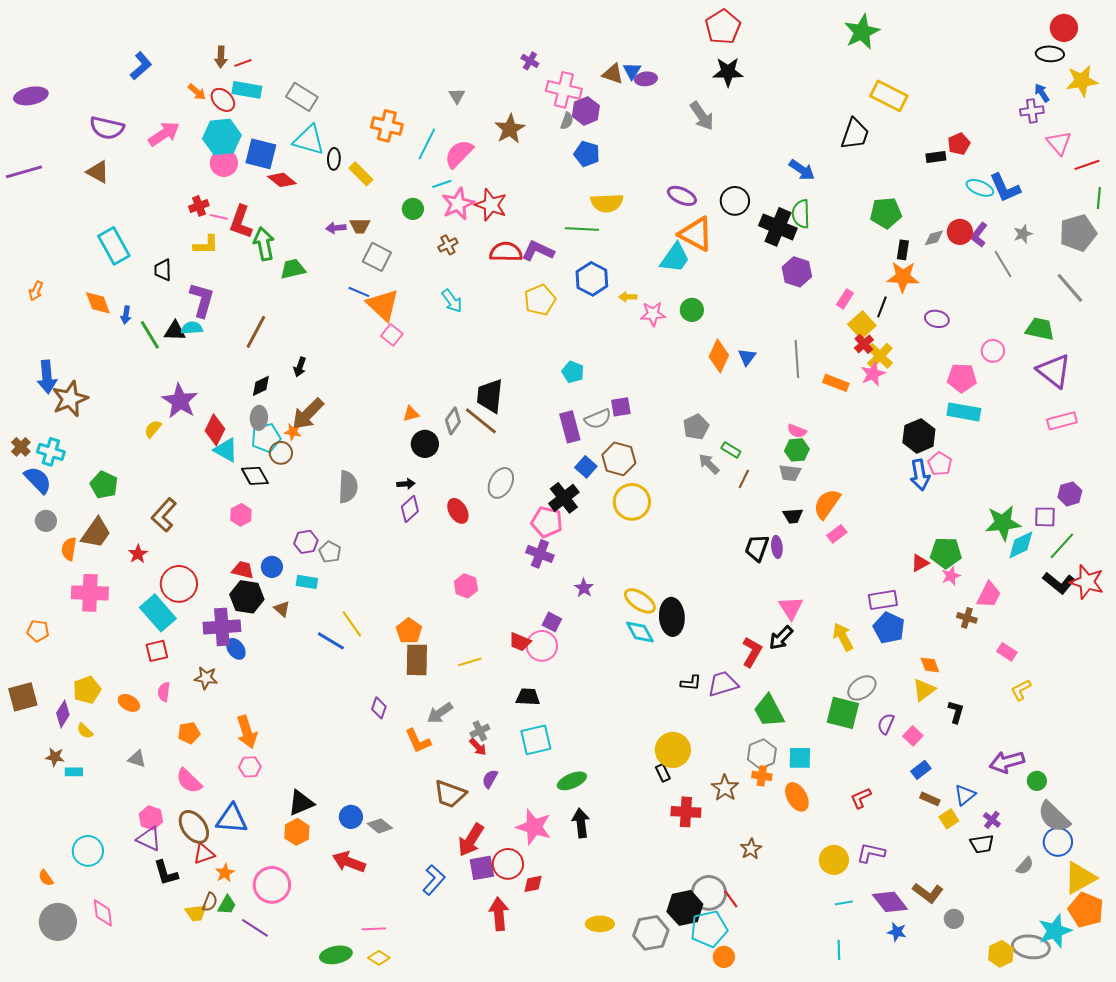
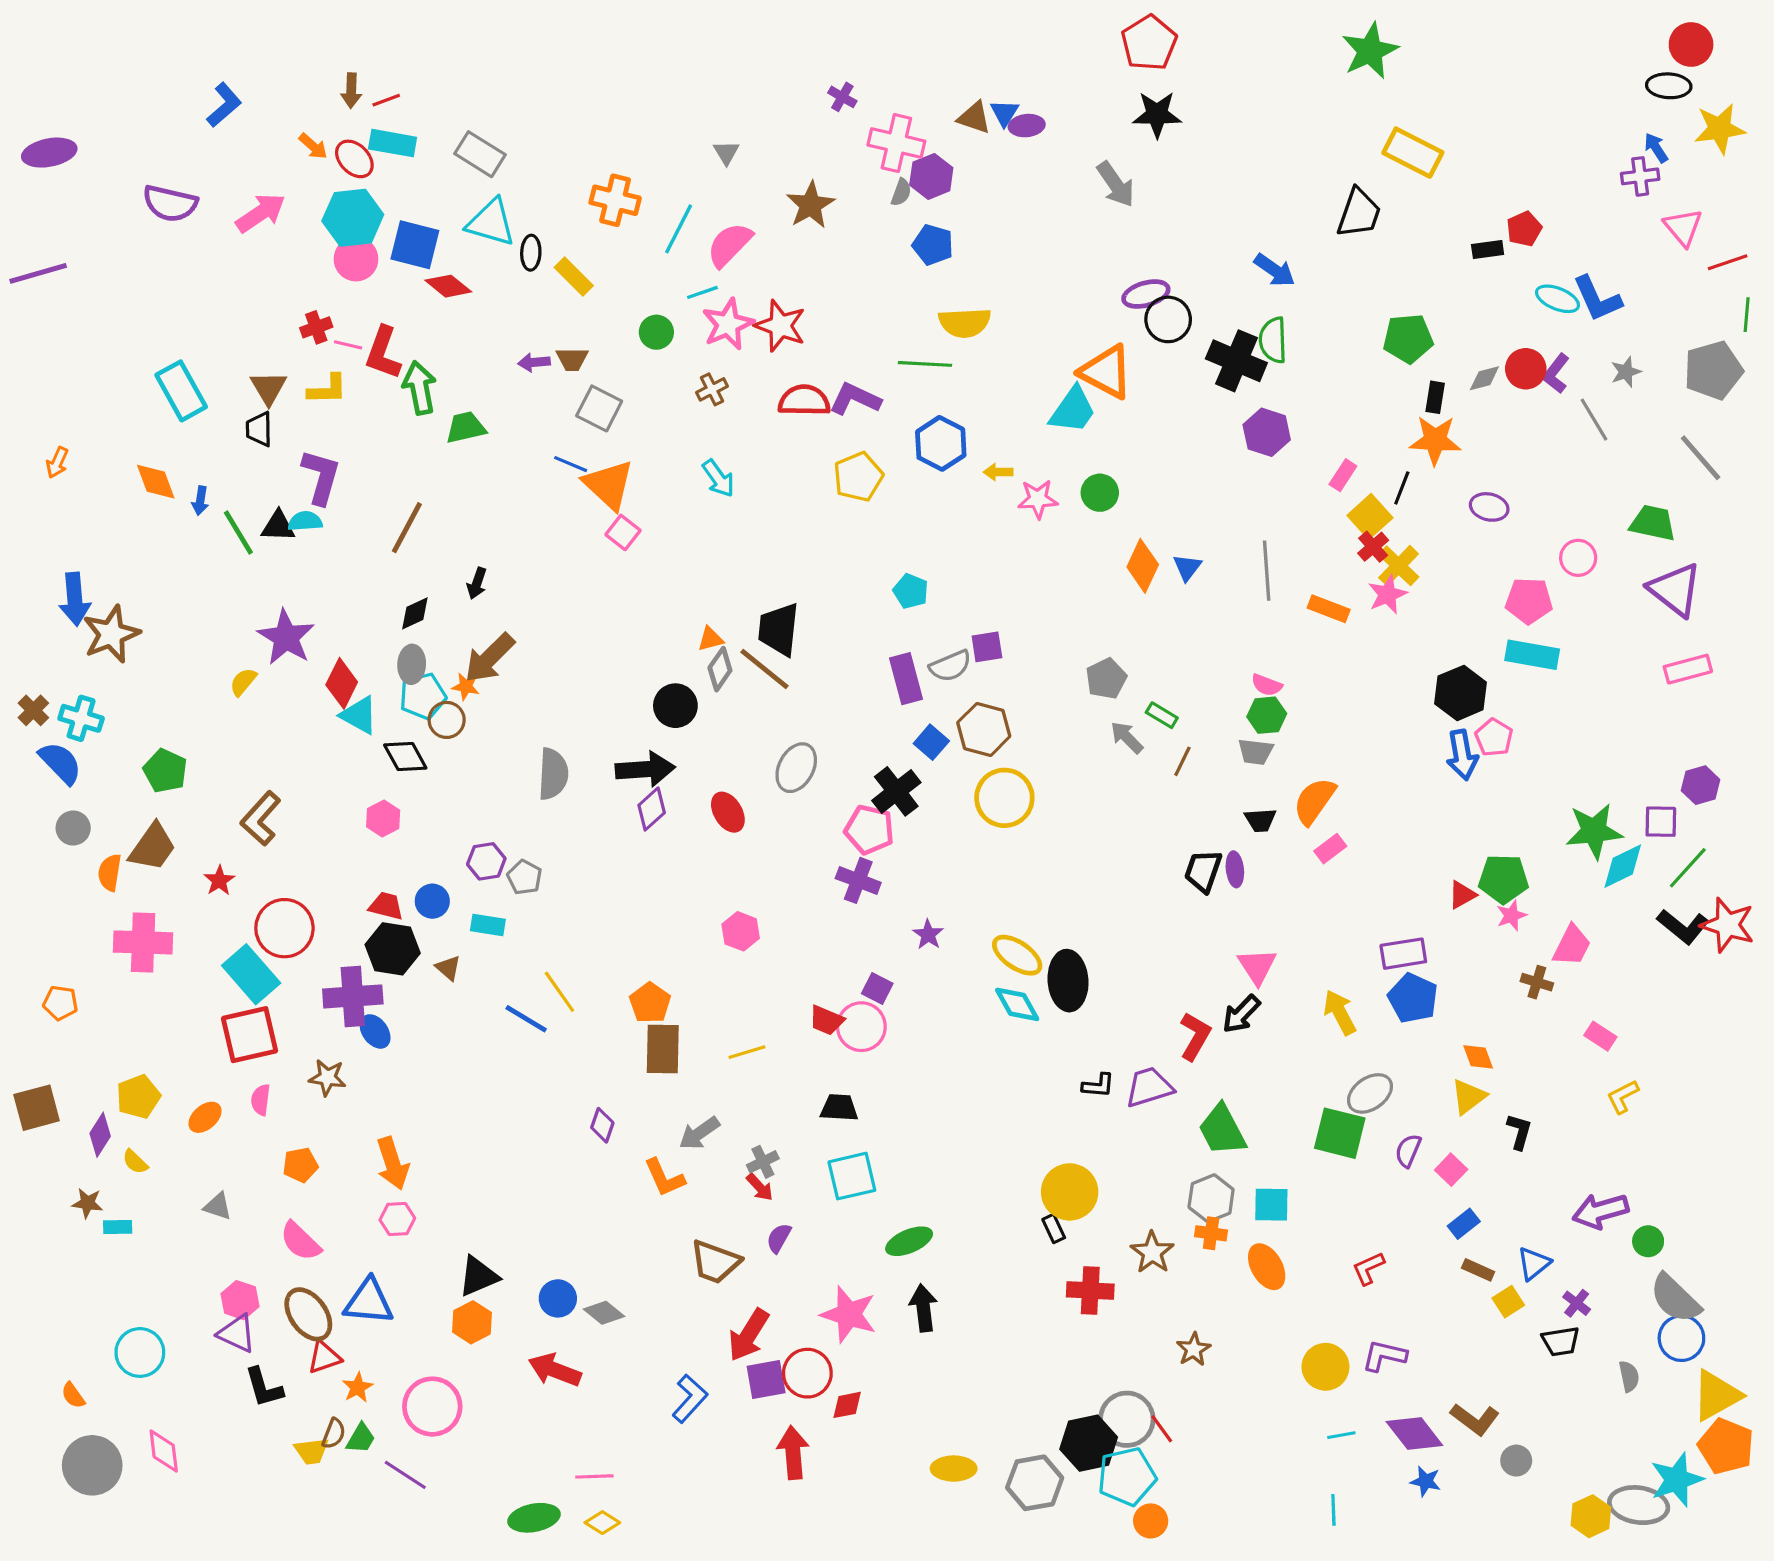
brown triangle: (98, 172) -> (269, 388), moved, turned 30
purple ellipse: (682, 196) -> (1146, 294), moved, turned -40
orange triangle: (411, 414) -> (710, 639), moved
black arrow: (406, 484) -> (645, 769), size x2.0
red square: (157, 651) -> (250, 1035), size x1.6
orange ellipse: (129, 703) -> (205, 1117), turned -70
gray semicircle: (1025, 866) -> (1629, 1376), turned -54

